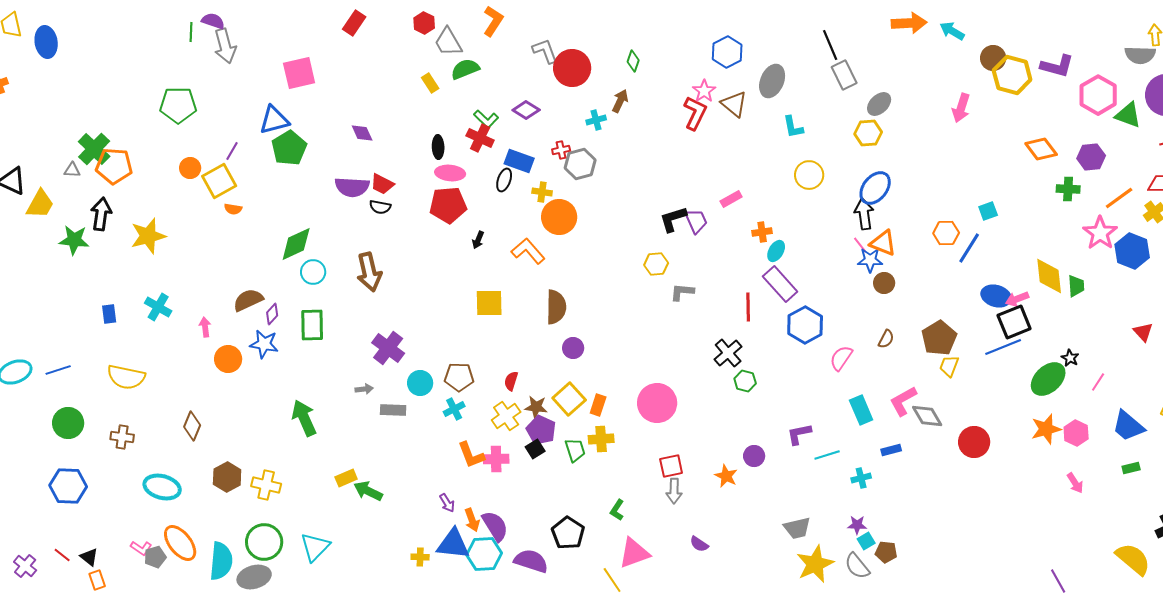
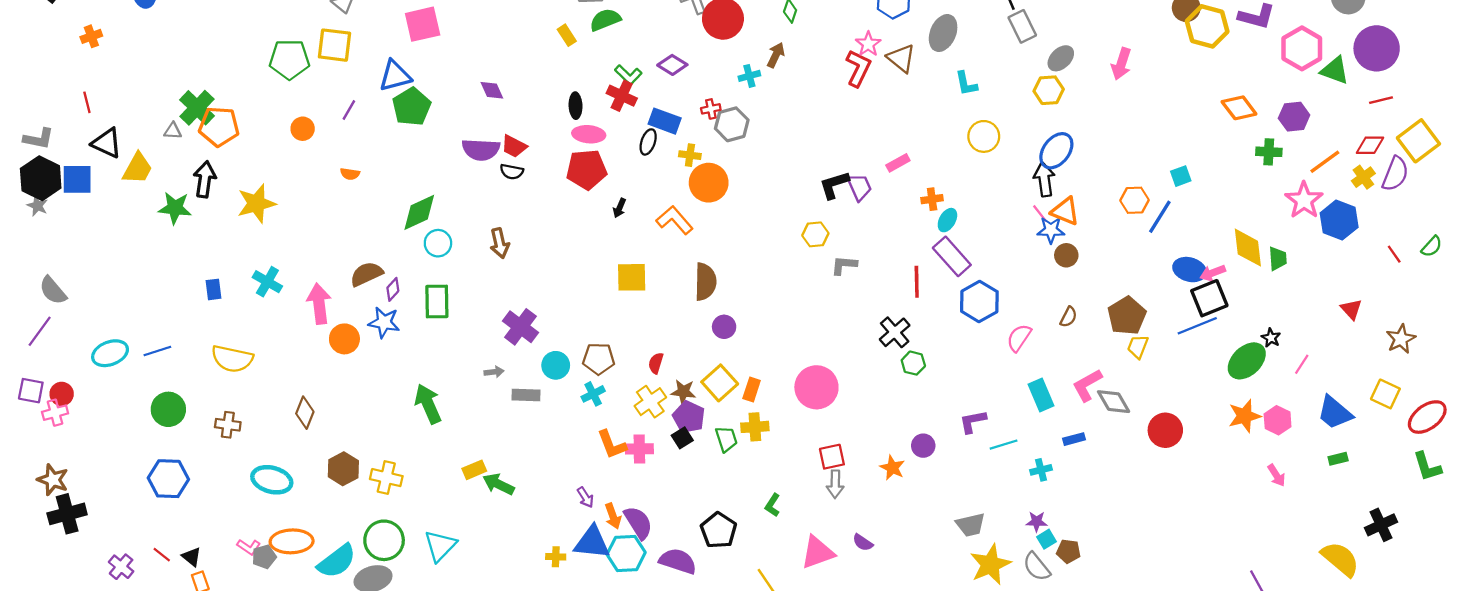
pink arrow: (961, 108) -> (1121, 64), moved
yellow square: (219, 181) -> (335, 45), moved, turned 36
brown arrow: (369, 272) -> (500, 243), size x0.7
pink arrow: (205, 327) -> (319, 304), size x1.8
orange ellipse: (180, 543) -> (292, 541), turned -54
pink triangle: (634, 553) -> (818, 552), moved
cyan semicircle: (221, 561) -> (337, 561), turned 48

